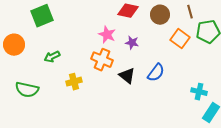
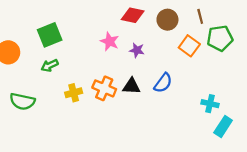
green square: (42, 16) -> (50, 35), moved
orange cross: (102, 60) -> (104, 88), moved
black triangle: (127, 76) -> (131, 86), turned -36

